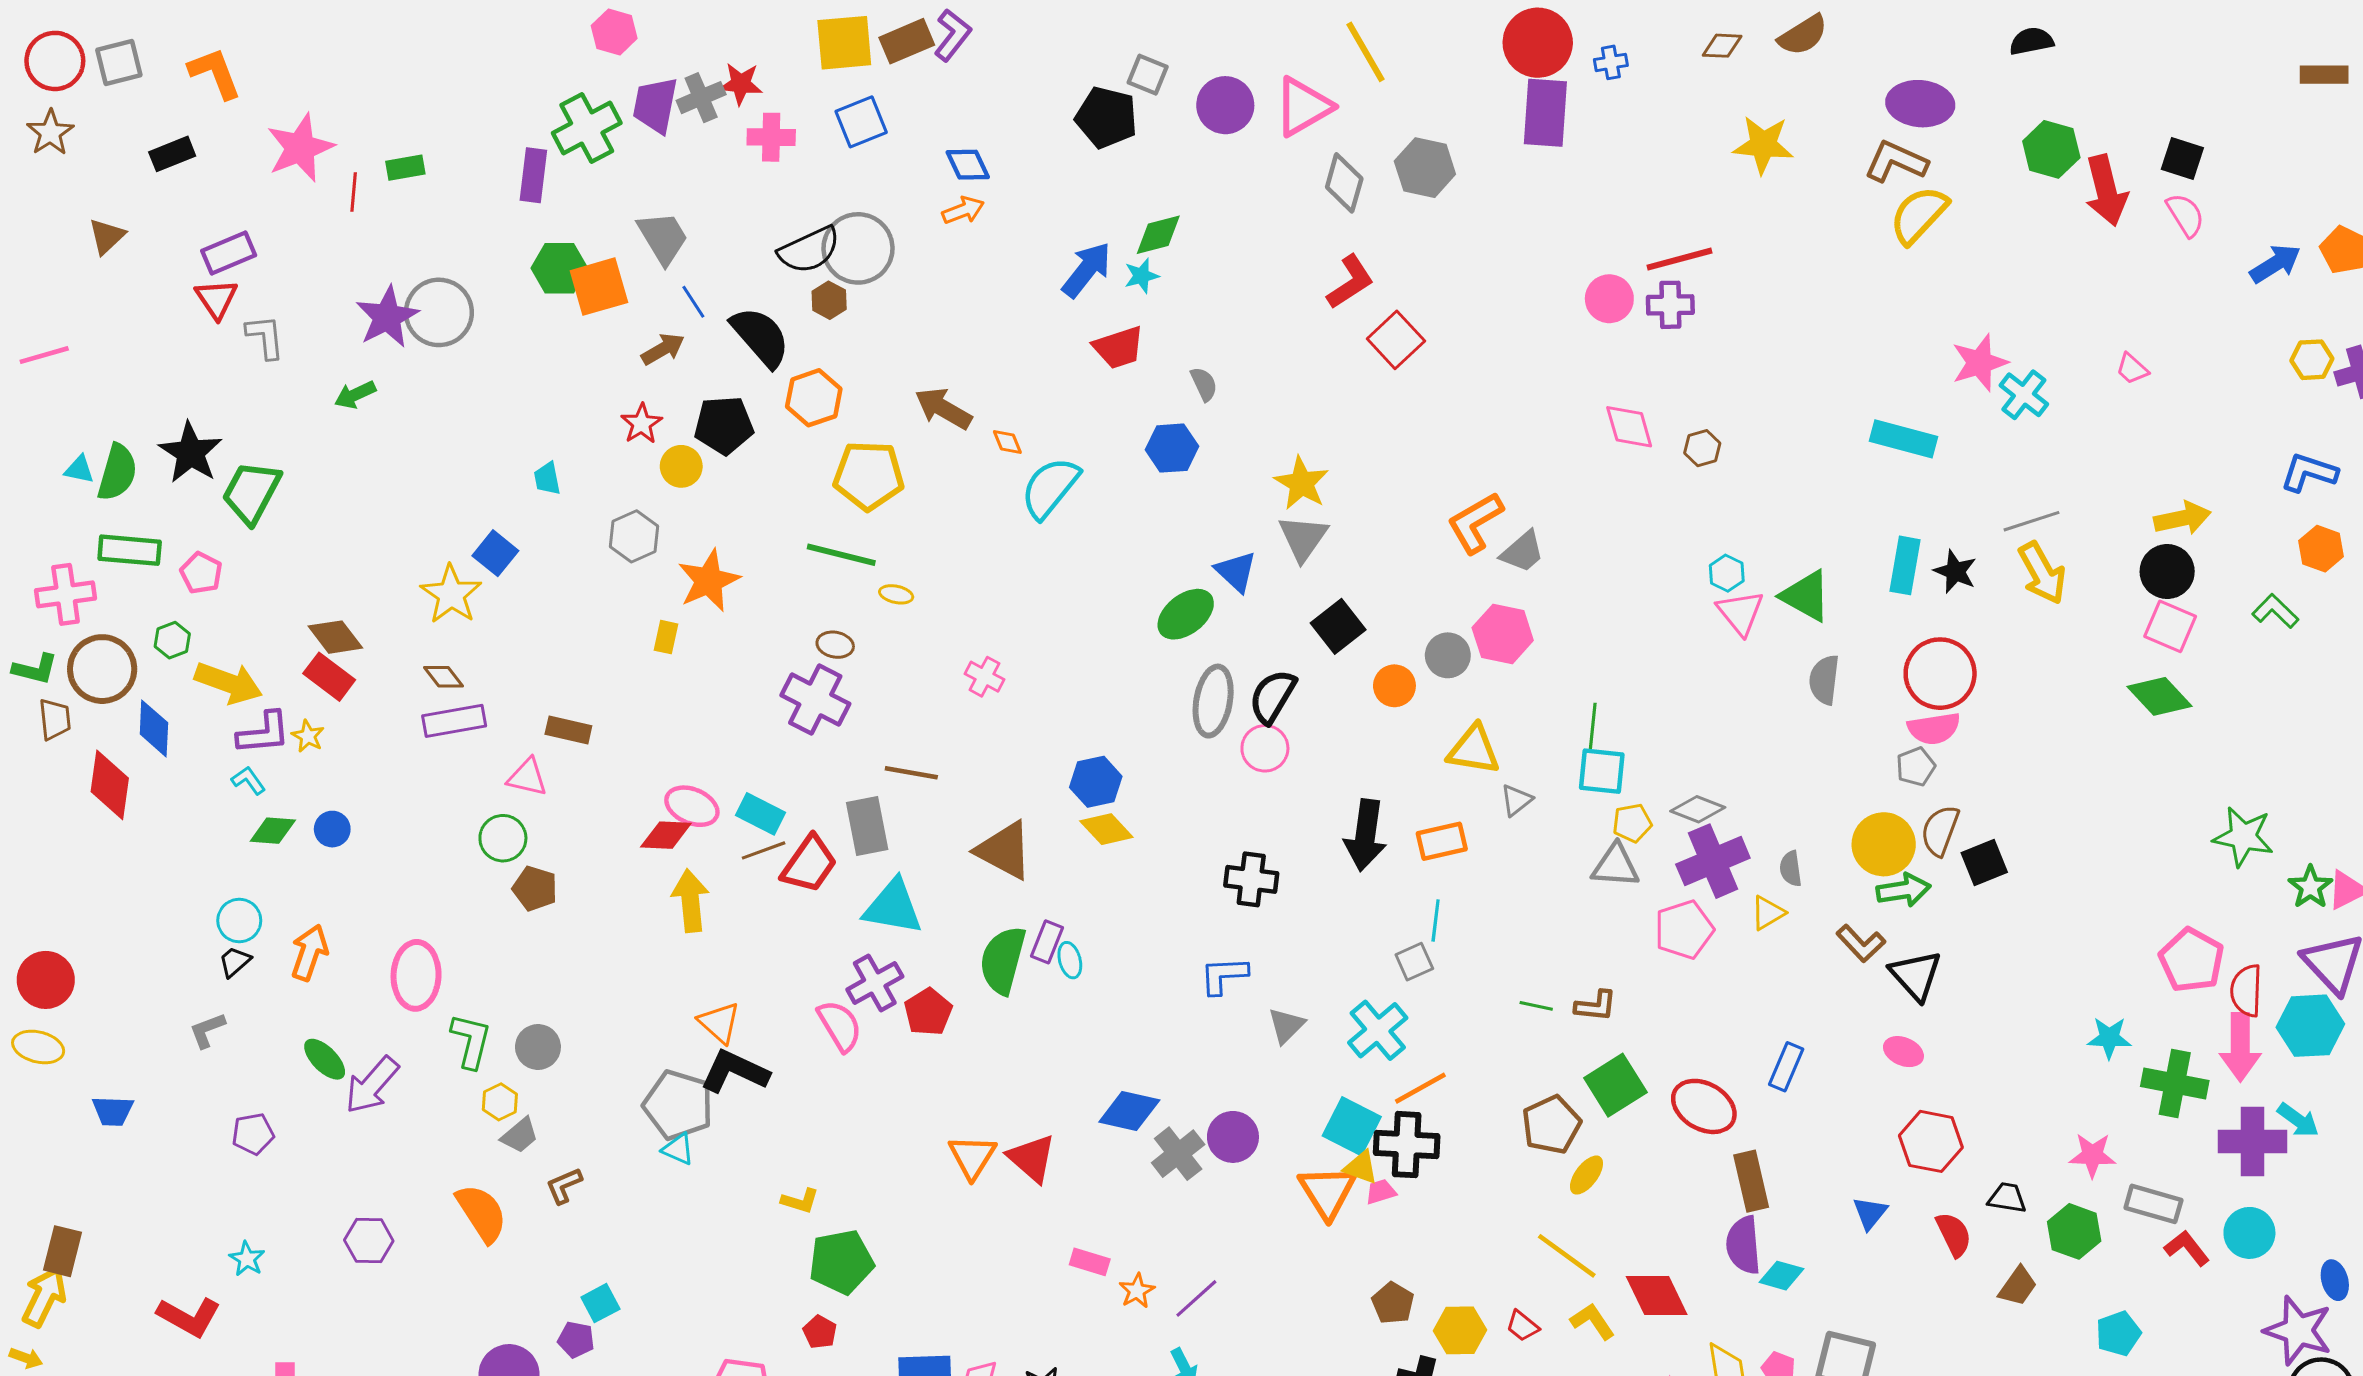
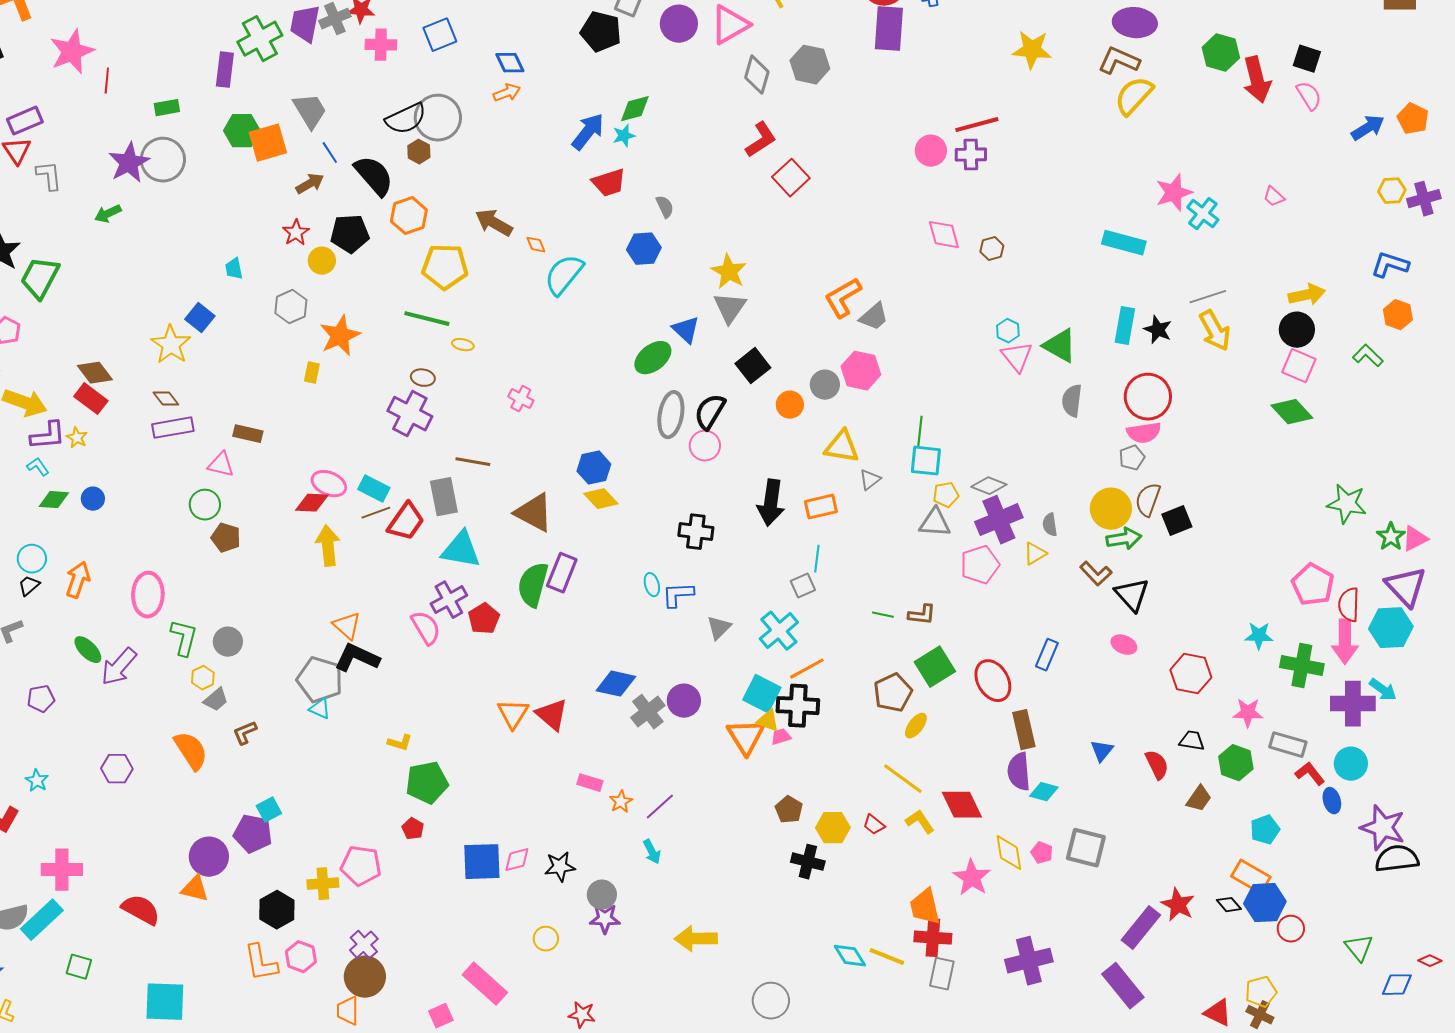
green rectangle: (405, 168) -> (167, 108), moved
purple rectangle: (1047, 942) -> (562, 573), size x1.4
cyan ellipse: (1070, 960) -> (652, 585), moved
red ellipse: (1704, 1106) -> (993, 681), turned 30
red hexagon: (1931, 1141) -> (1191, 674), moved
blue ellipse: (2335, 1280) -> (1332, 801), moved
purple pentagon: (576, 1340) -> (253, 834), size x1.6

